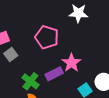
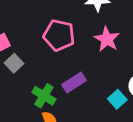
pink star: (71, 63) -> (107, 39), moved

